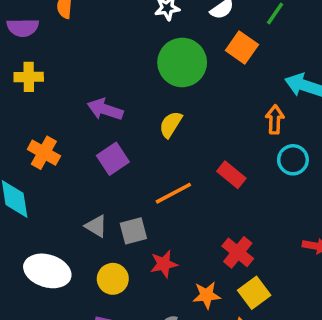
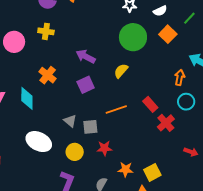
red cross: (238, 252) -> (166, 123), moved

